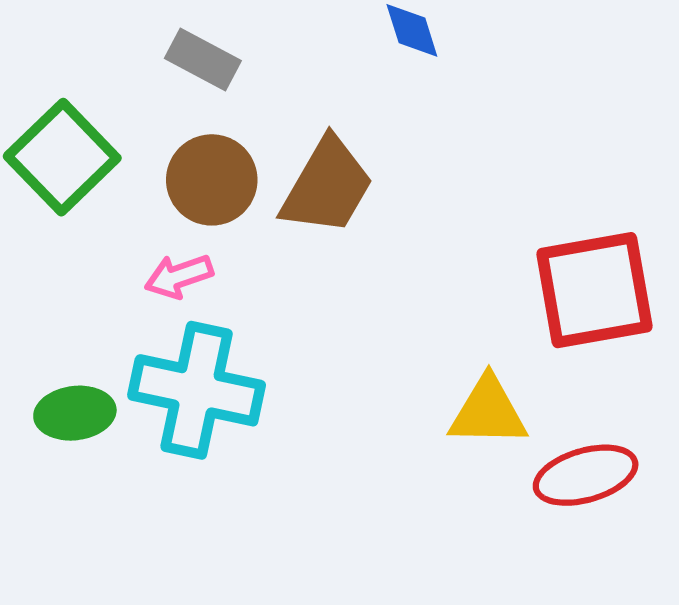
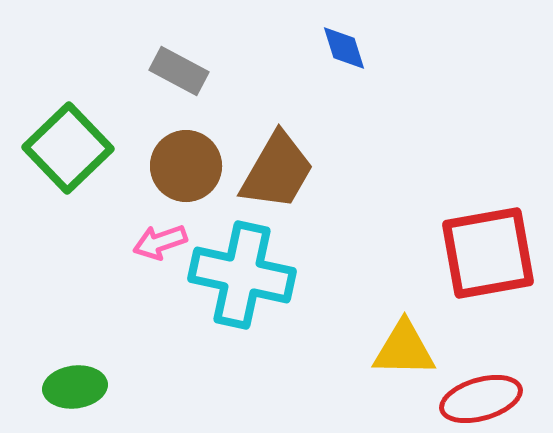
cyan cross: (197, 390) -> (242, 275), moved
green ellipse: (75, 413) -> (75, 387), moved

